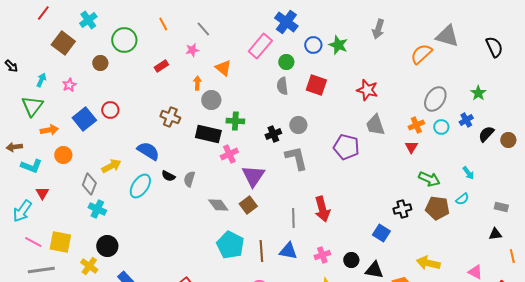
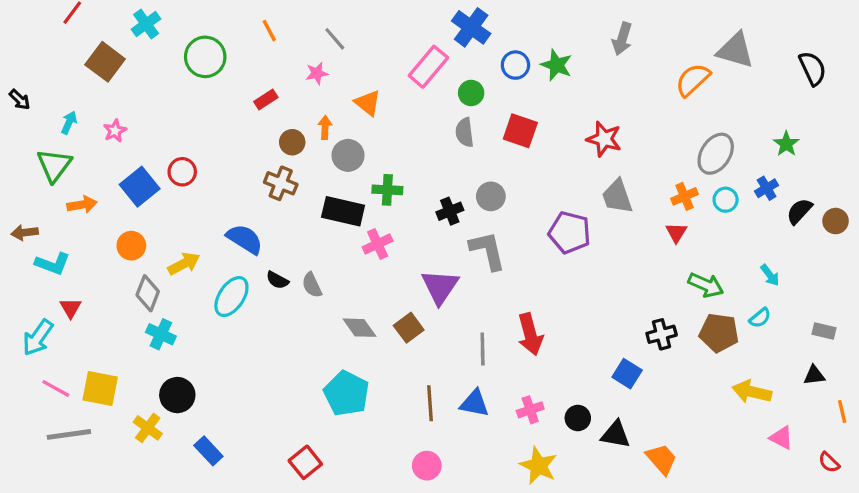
brown circle: (100, 63) -> (292, 142), moved
orange circle: (63, 155) -> (131, 246), moved
purple triangle: (253, 176) -> (440, 287), moved
gray semicircle: (189, 179) -> (312, 285), turned -42
cyan pentagon: (230, 245) -> (346, 393), moved
yellow arrow: (428, 263) -> (752, 392), moved

